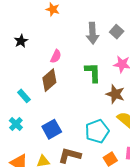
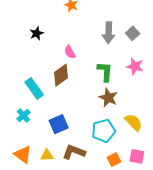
pink semicircle: (56, 56) -> (70, 52), turned 120
brown star: (115, 94) -> (108, 98), moved
cyan rectangle: (24, 96) -> (34, 88), size x1.5

